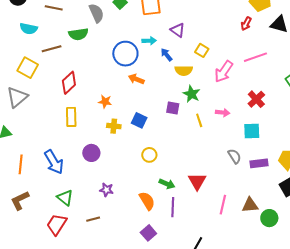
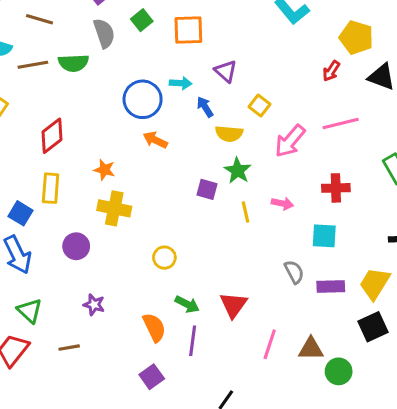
brown line: (52, 49) -> (33, 65), moved
red cross: (256, 99) -> (336, 188), turned 36
blue square: (139, 120) -> (20, 213), moved
yellow cross: (114, 126) -> (114, 208), size x1.5

